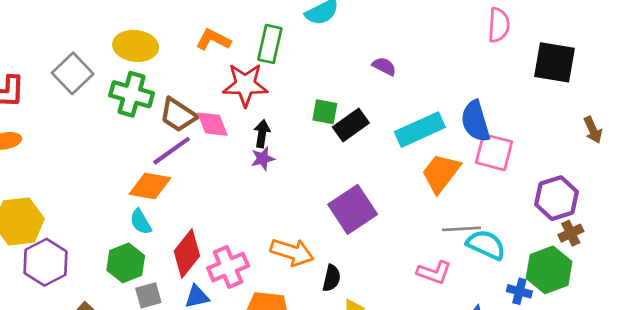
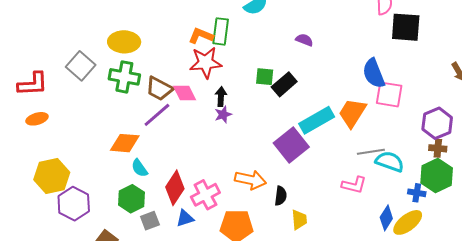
orange L-shape: (213, 40) -> (201, 36), moved
black square: (554, 62) -> (406, 27), moved
cyan rectangle: (420, 130) -> (317, 120), moved
orange diamond: (150, 186) -> (125, 143), moved
brown cross: (571, 233) -> (438, 148), moved, turned 36

